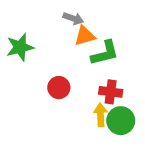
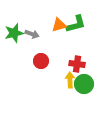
gray arrow: (73, 18) -> (32, 34), moved
green L-shape: (105, 53) -> (76, 24), moved

